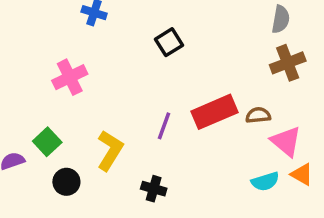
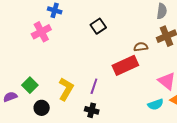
pink cross: (70, 77) -> (41, 32), moved
brown semicircle: (258, 115) -> (141, 47), moved
purple line: (164, 126) -> (94, 86), moved

